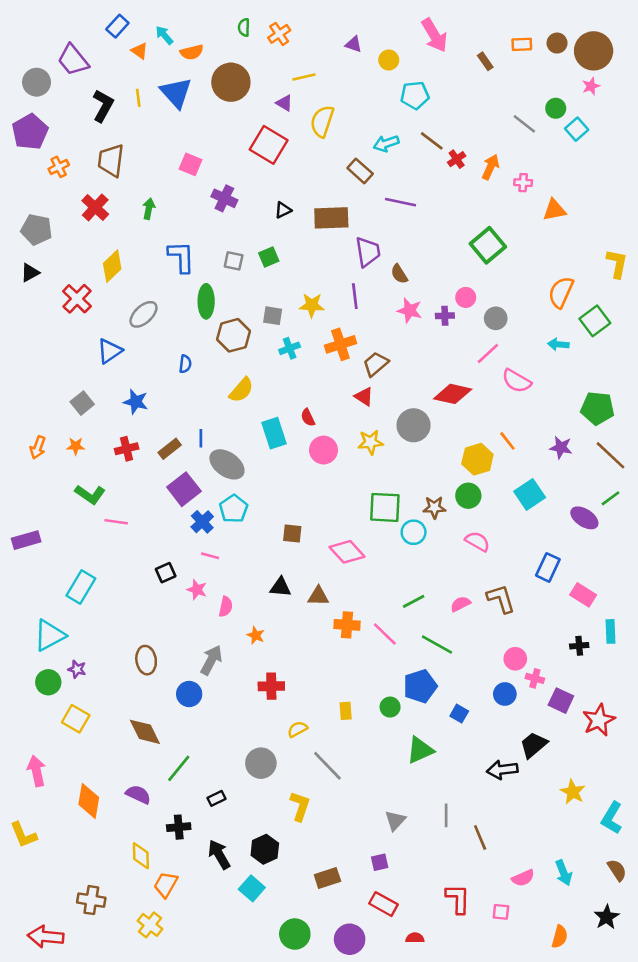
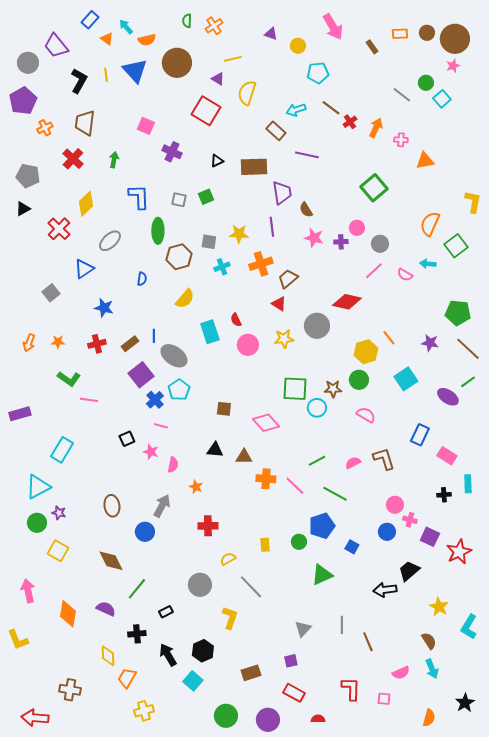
pink semicircle: (517, 381) -> (405, 275), moved, size x0.7
gray square: (82, 403) -> (51, 293), moved
brown semicircle: (617, 870) -> (429, 641), moved
yellow cross: (150, 925) -> (144, 711), moved, turned 36

